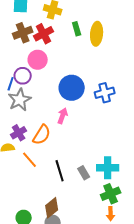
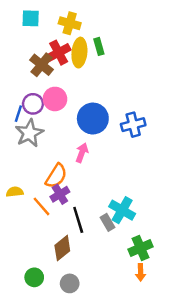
brown cross: (23, 33) -> (42, 65), moved, turned -30
yellow ellipse: (97, 34) -> (79, 53), moved
pink circle: (38, 60) -> (55, 99), moved
purple cross: (19, 133) -> (60, 194), moved
cyan cross: (108, 168) -> (122, 210), moved, turned 30
brown diamond: (52, 208) -> (62, 248), moved

